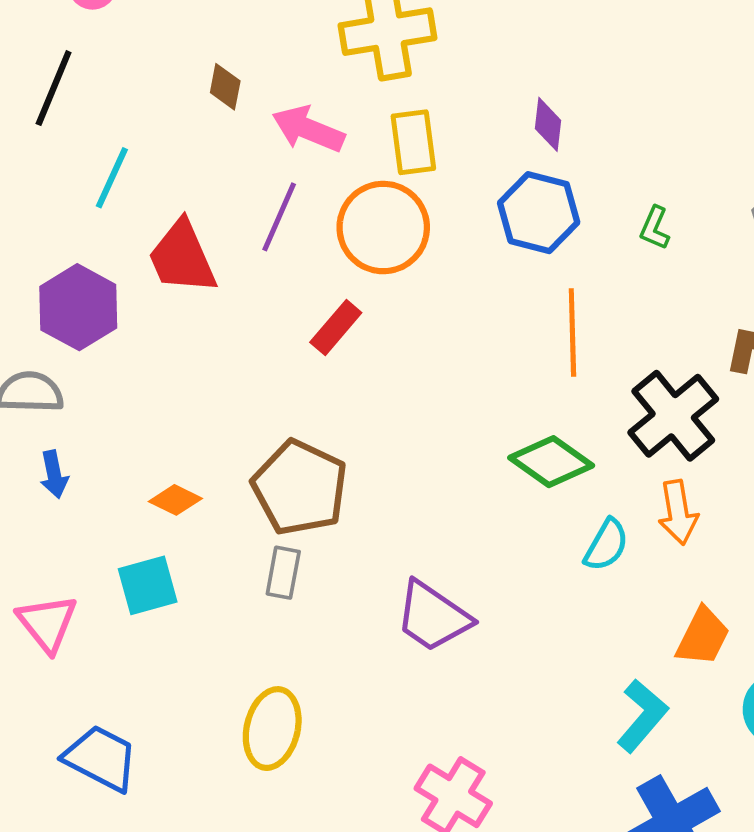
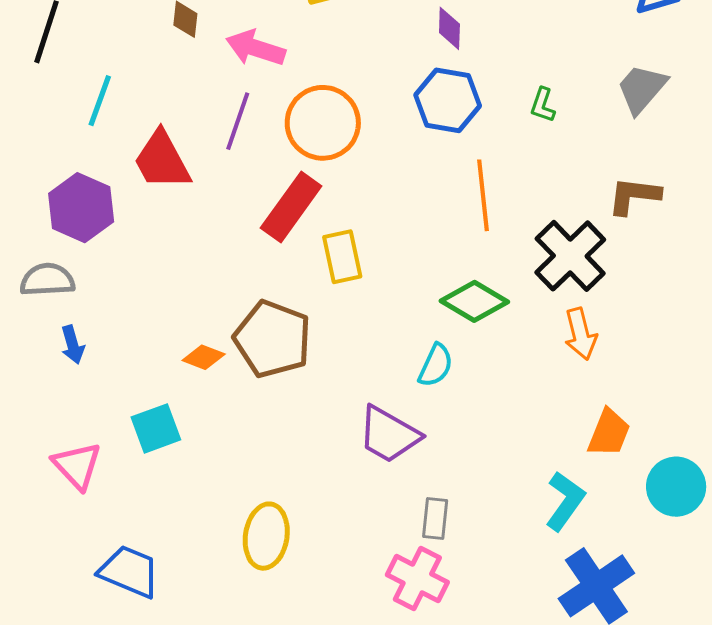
yellow rectangle: (413, 142) -> (342, 257), moved
red rectangle: (336, 327) -> (291, 207), size x1.5
orange diamond: (175, 500) -> (204, 357), moved
cyan semicircle: (606, 545) -> (436, 365), moved
gray rectangle: (283, 573) -> (435, 518), moved

